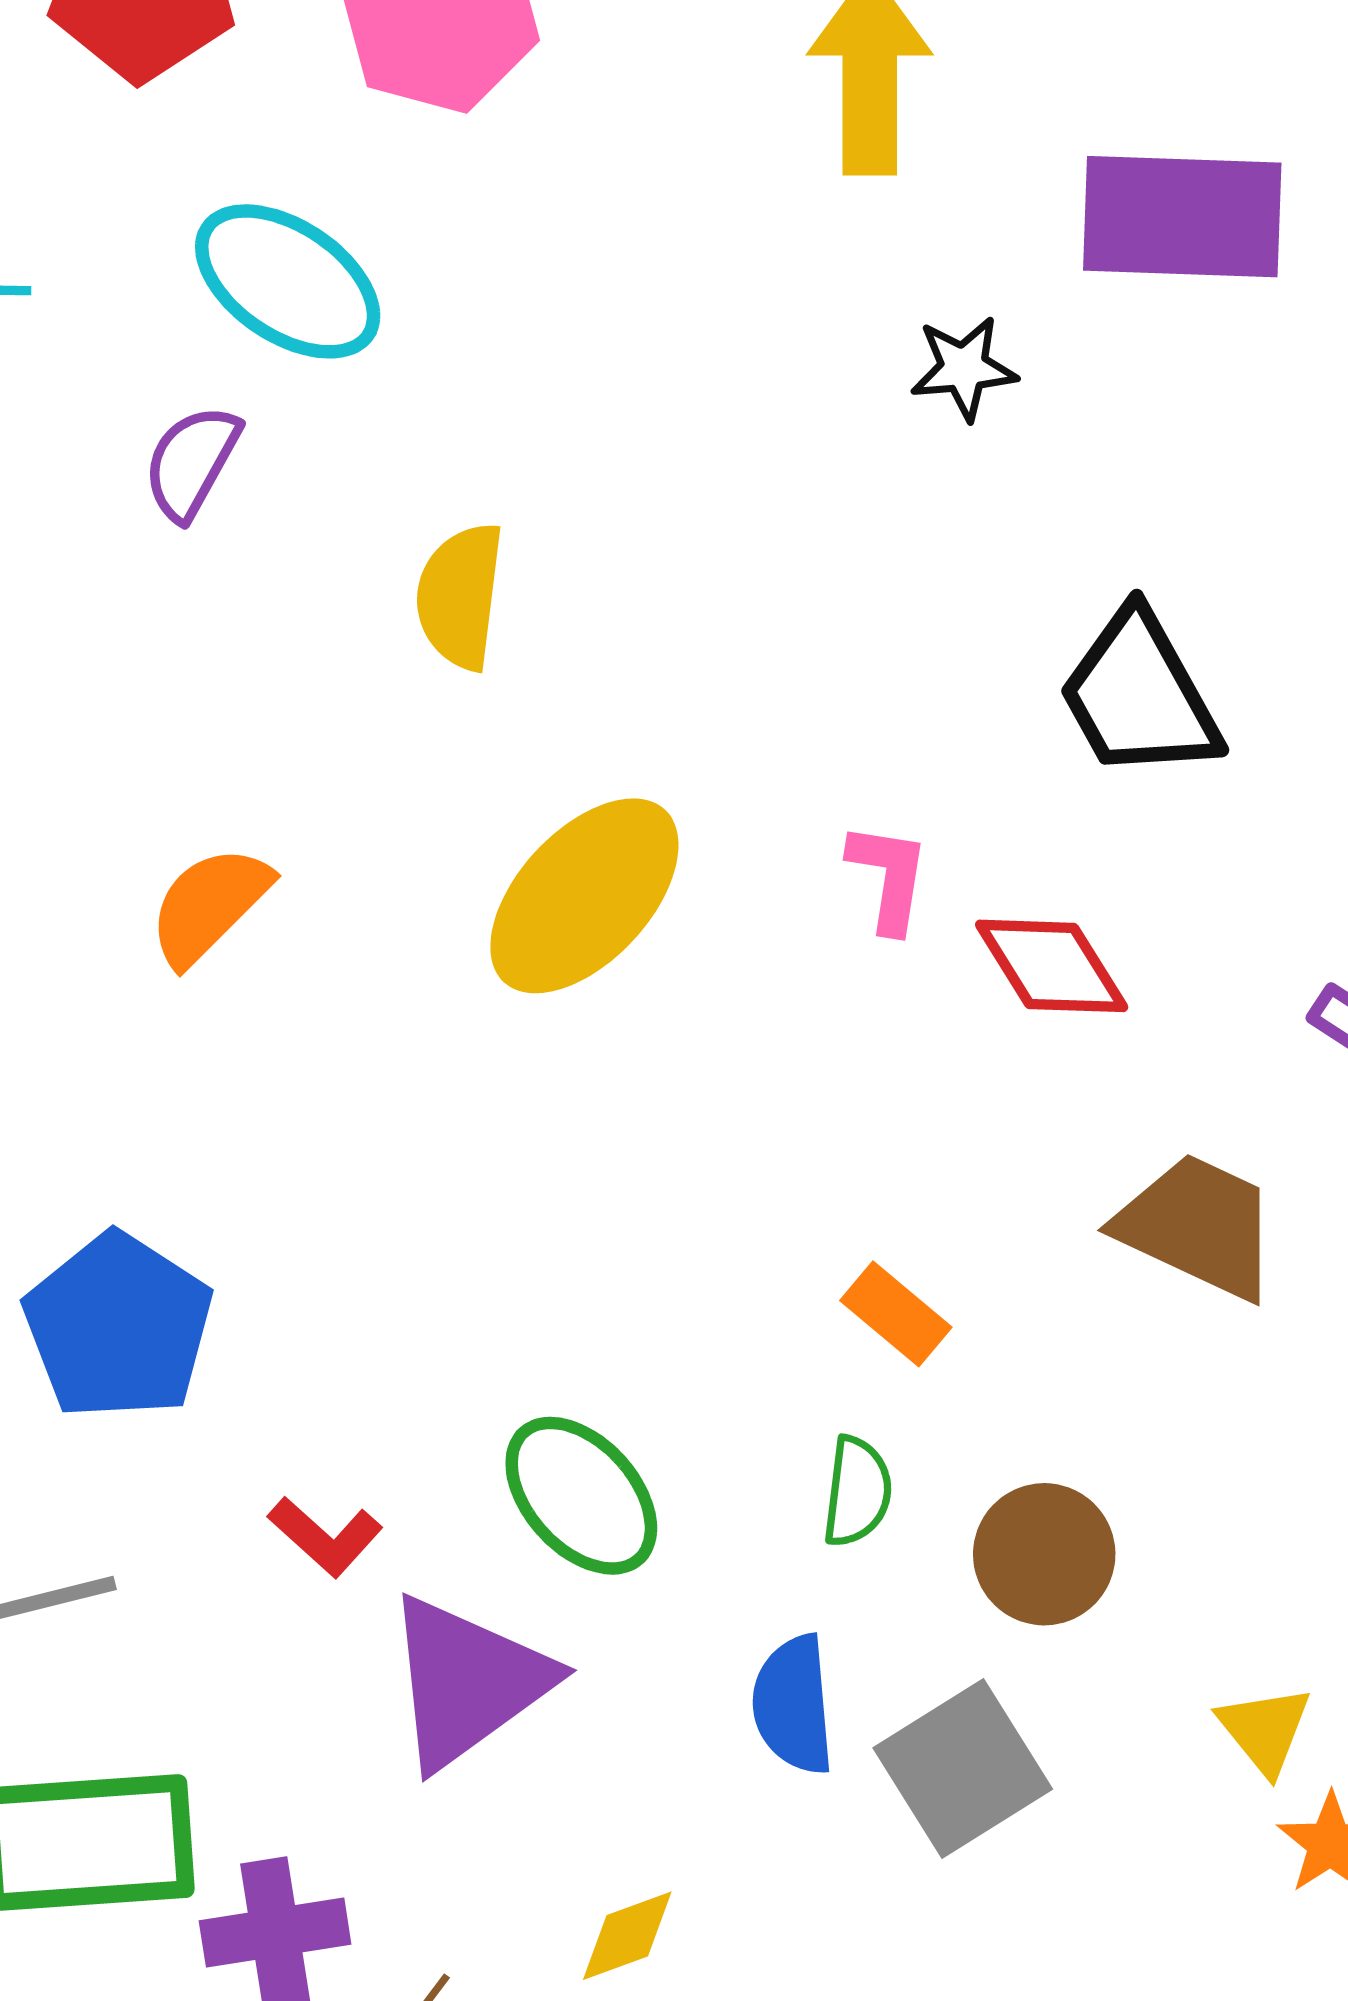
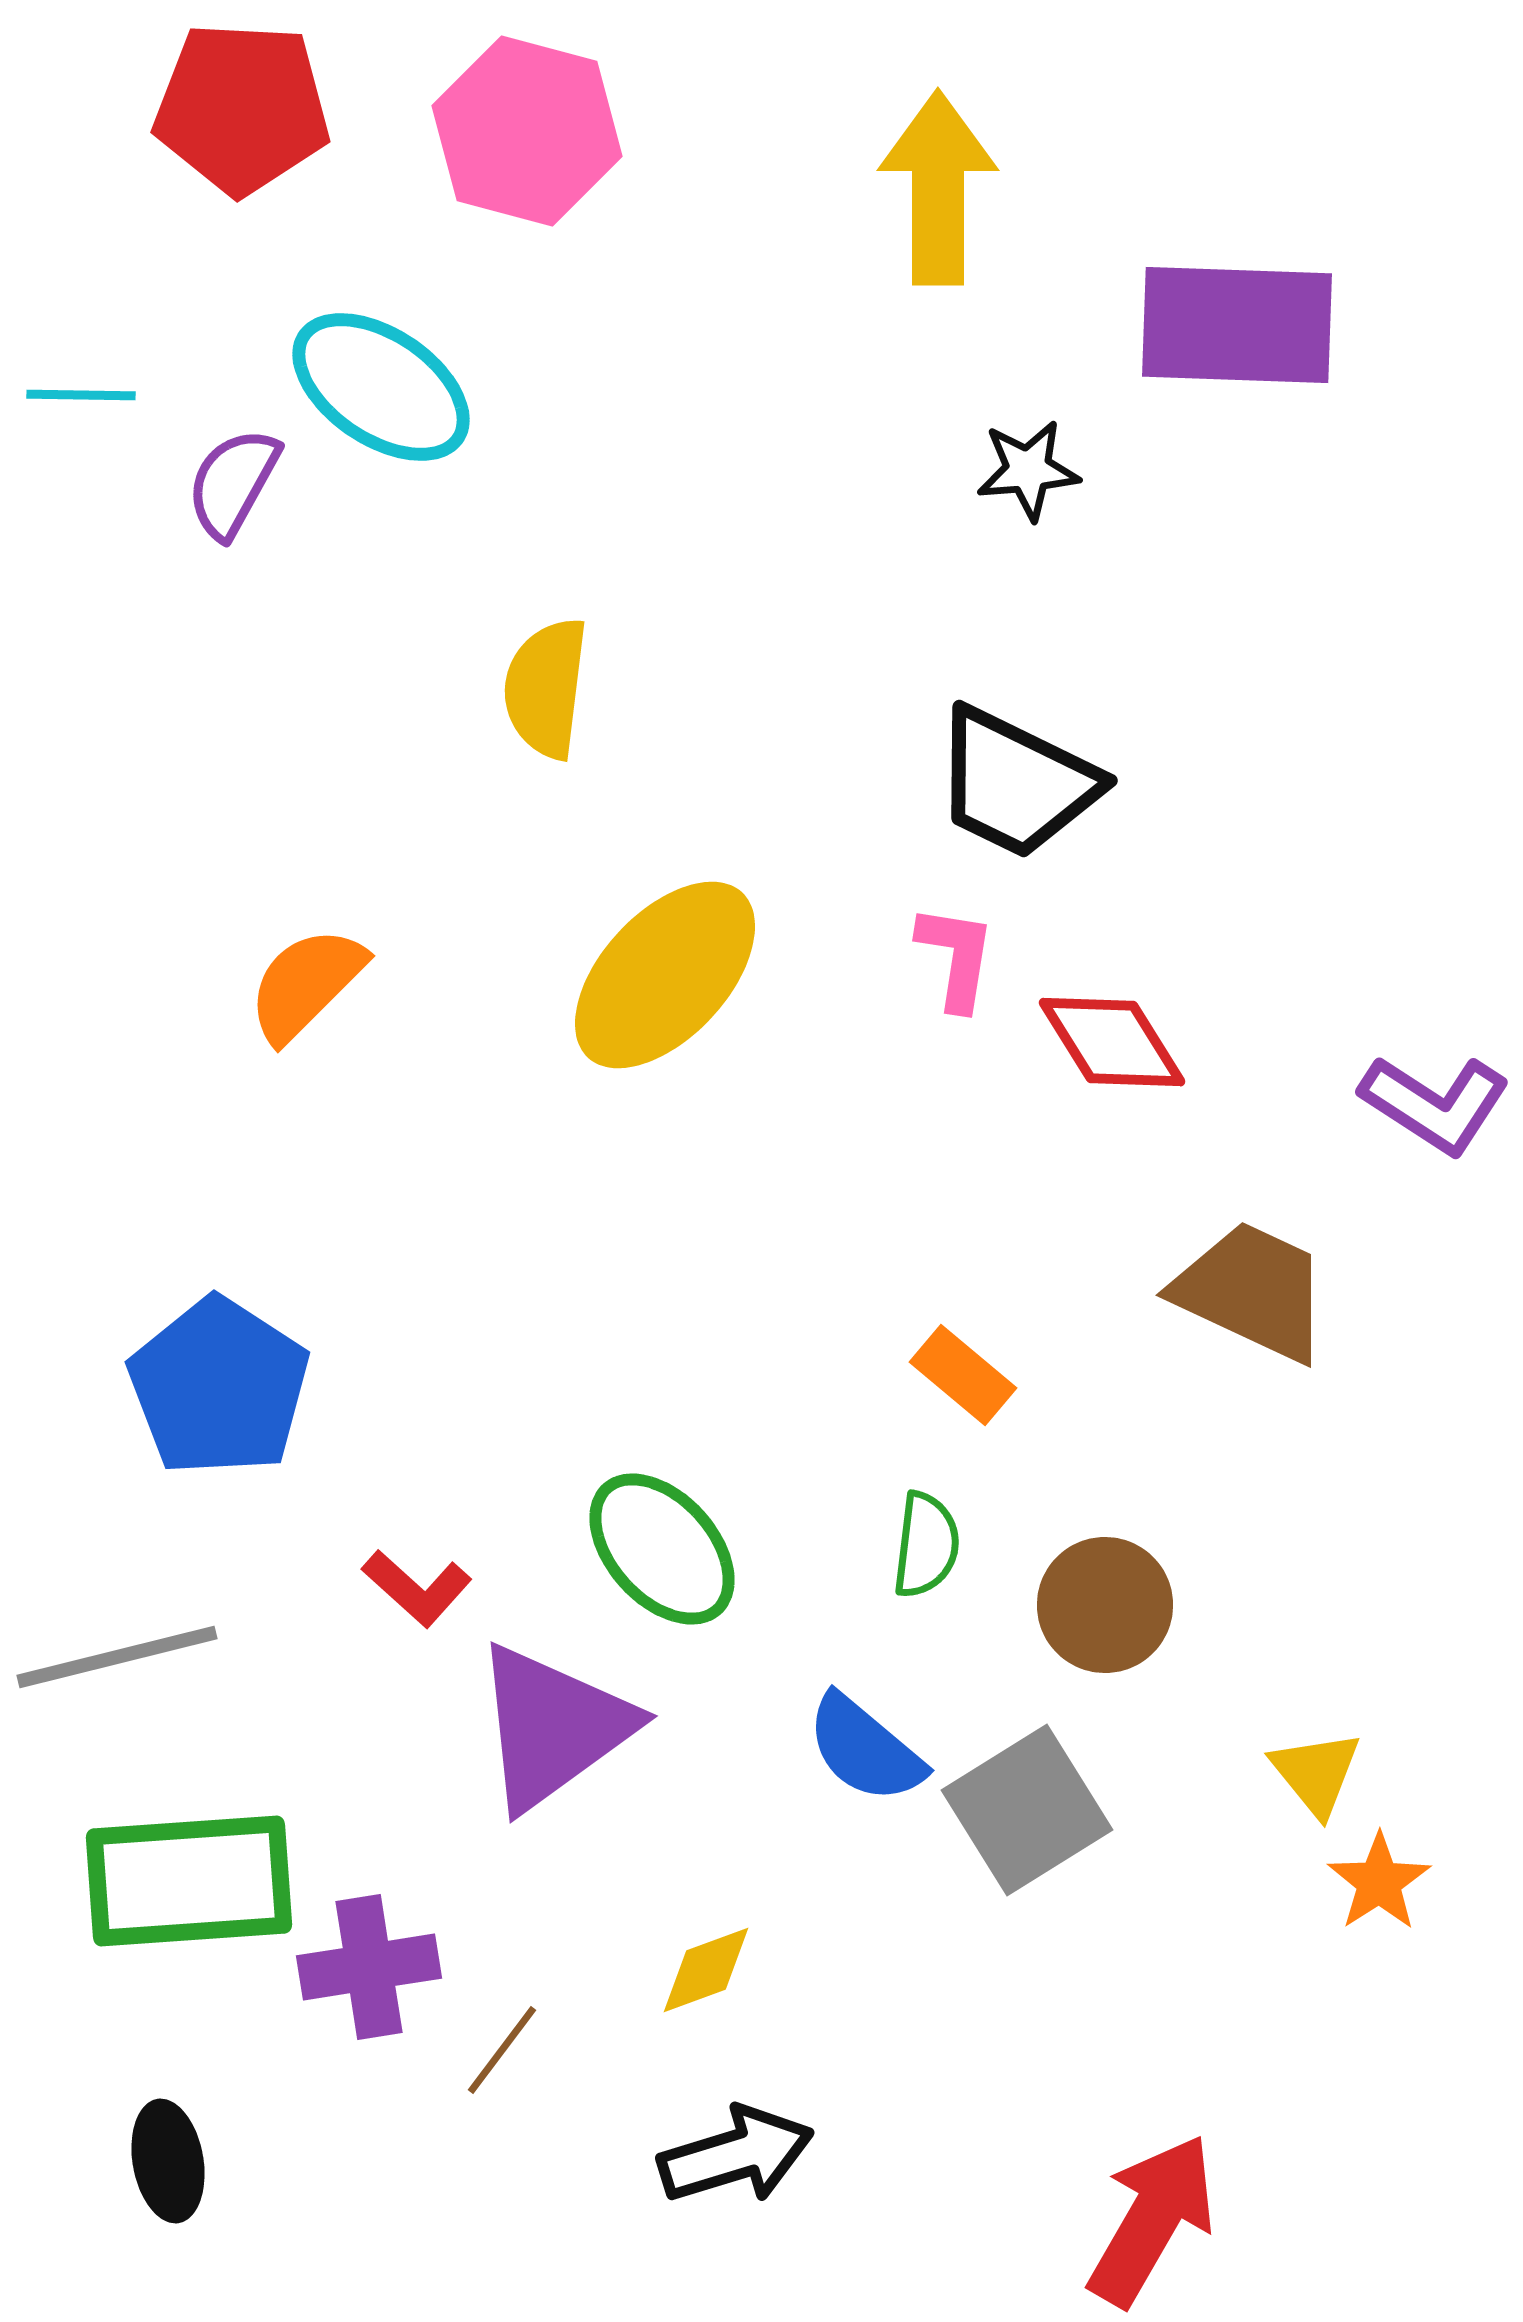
purple semicircle: (192, 462) -> (233, 483), moved
black trapezoid: (1139, 695) -> (1016, 783), moved, turned -35
blue semicircle: (793, 1705) -> (865, 1749), turned -45

